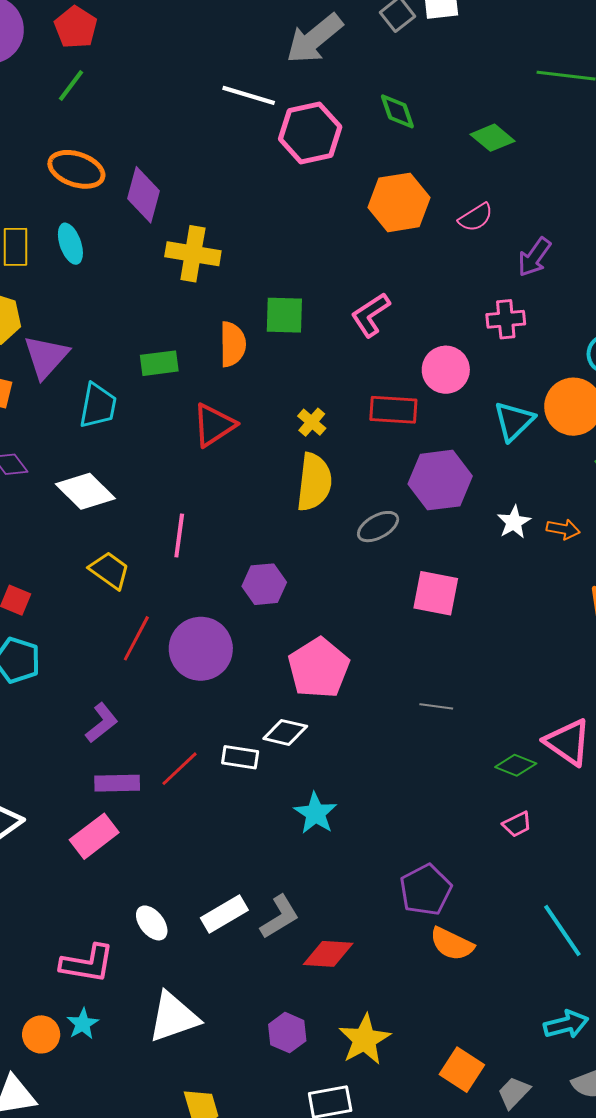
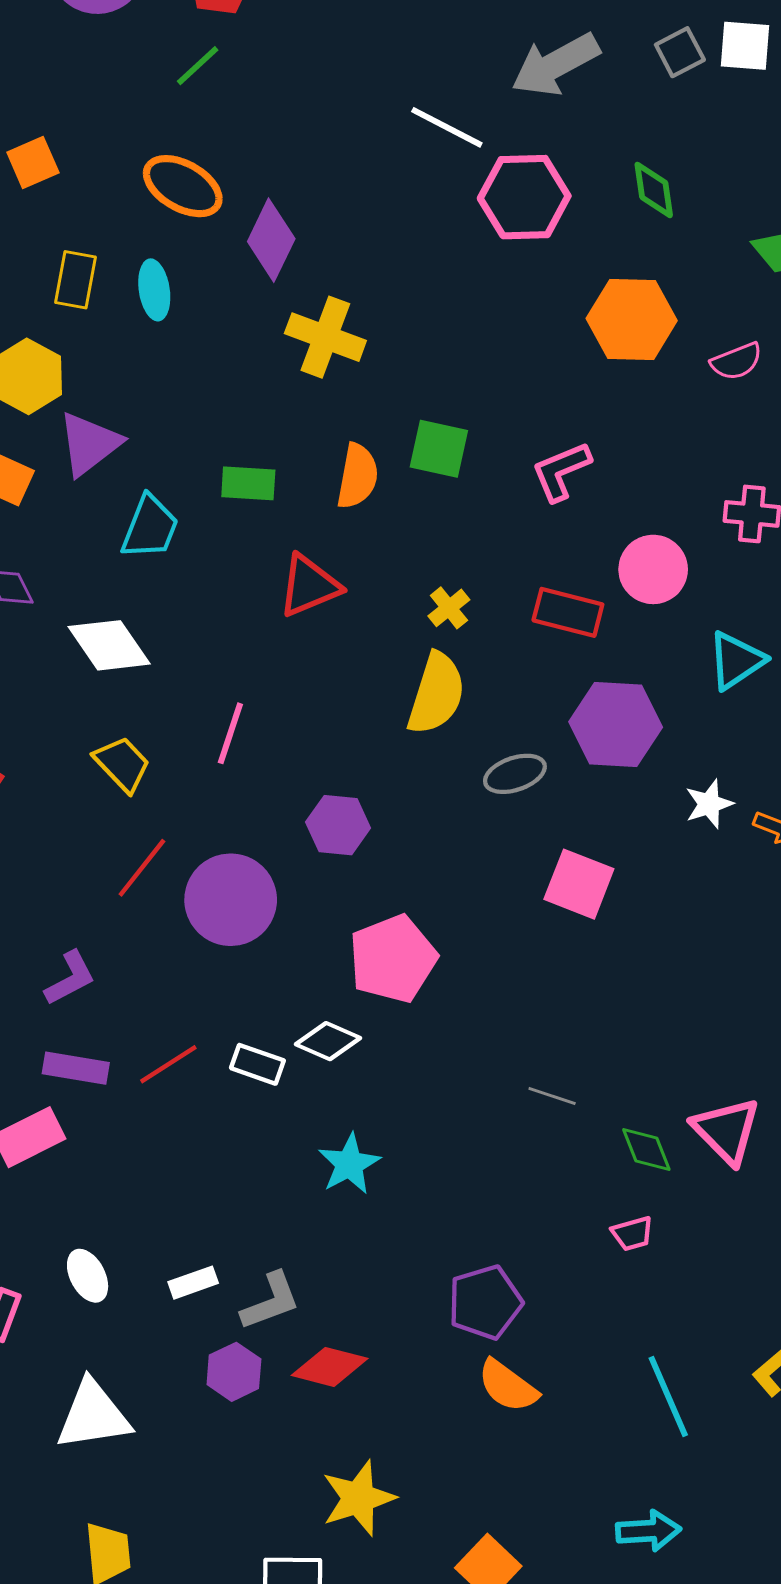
gray line: (436, 706) -> (552, 1096), moved
green diamond: (516, 765) -> (646, 1149), turned 36
white rectangle: (224, 914) -> (193, 1283), size x0.7
purple hexagon: (287, 1033) -> (234, 1372), moved

